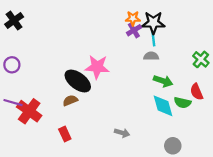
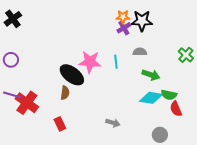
cyan line: (153, 39) -> (116, 62), moved
red semicircle: (197, 92) -> (176, 109), moved
brown semicircle: (70, 100) -> (65, 93), turned 120
cyan diamond: (163, 106) -> (151, 98), turned -65

